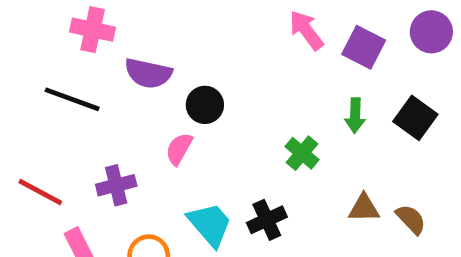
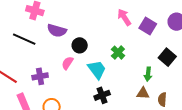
green arrow: (355, 116) -> (148, 74), moved
green cross: (302, 153) -> (118, 53), moved
brown semicircle: (411, 219) -> (162, 99), turned -136
cyan trapezoid: (210, 224) -> (97, 70), moved

